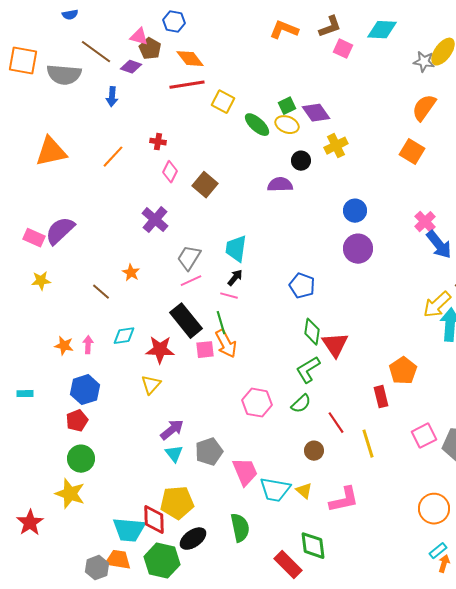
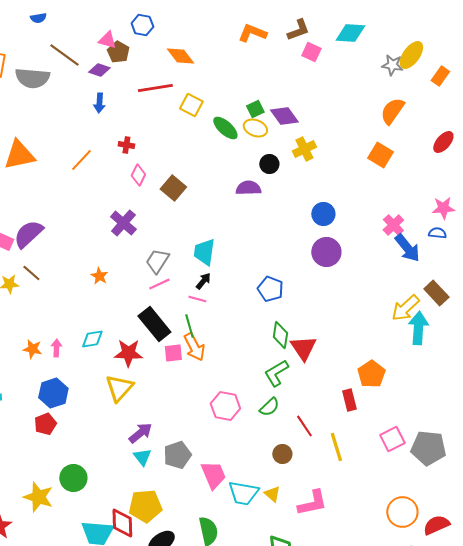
orange diamond: (190, 59) -> (180, 56), moved
blue arrow: (112, 97) -> (99, 103), moved
brown line: (101, 292) -> (31, 273), moved
yellow triangle: (151, 385) -> (119, 388), size x1.4
green circle: (81, 459) -> (73, 478), moved

